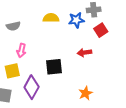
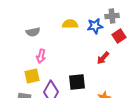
red arrow: (84, 53) -> (103, 58), turned -40
black square: (54, 67) -> (77, 82), moved

